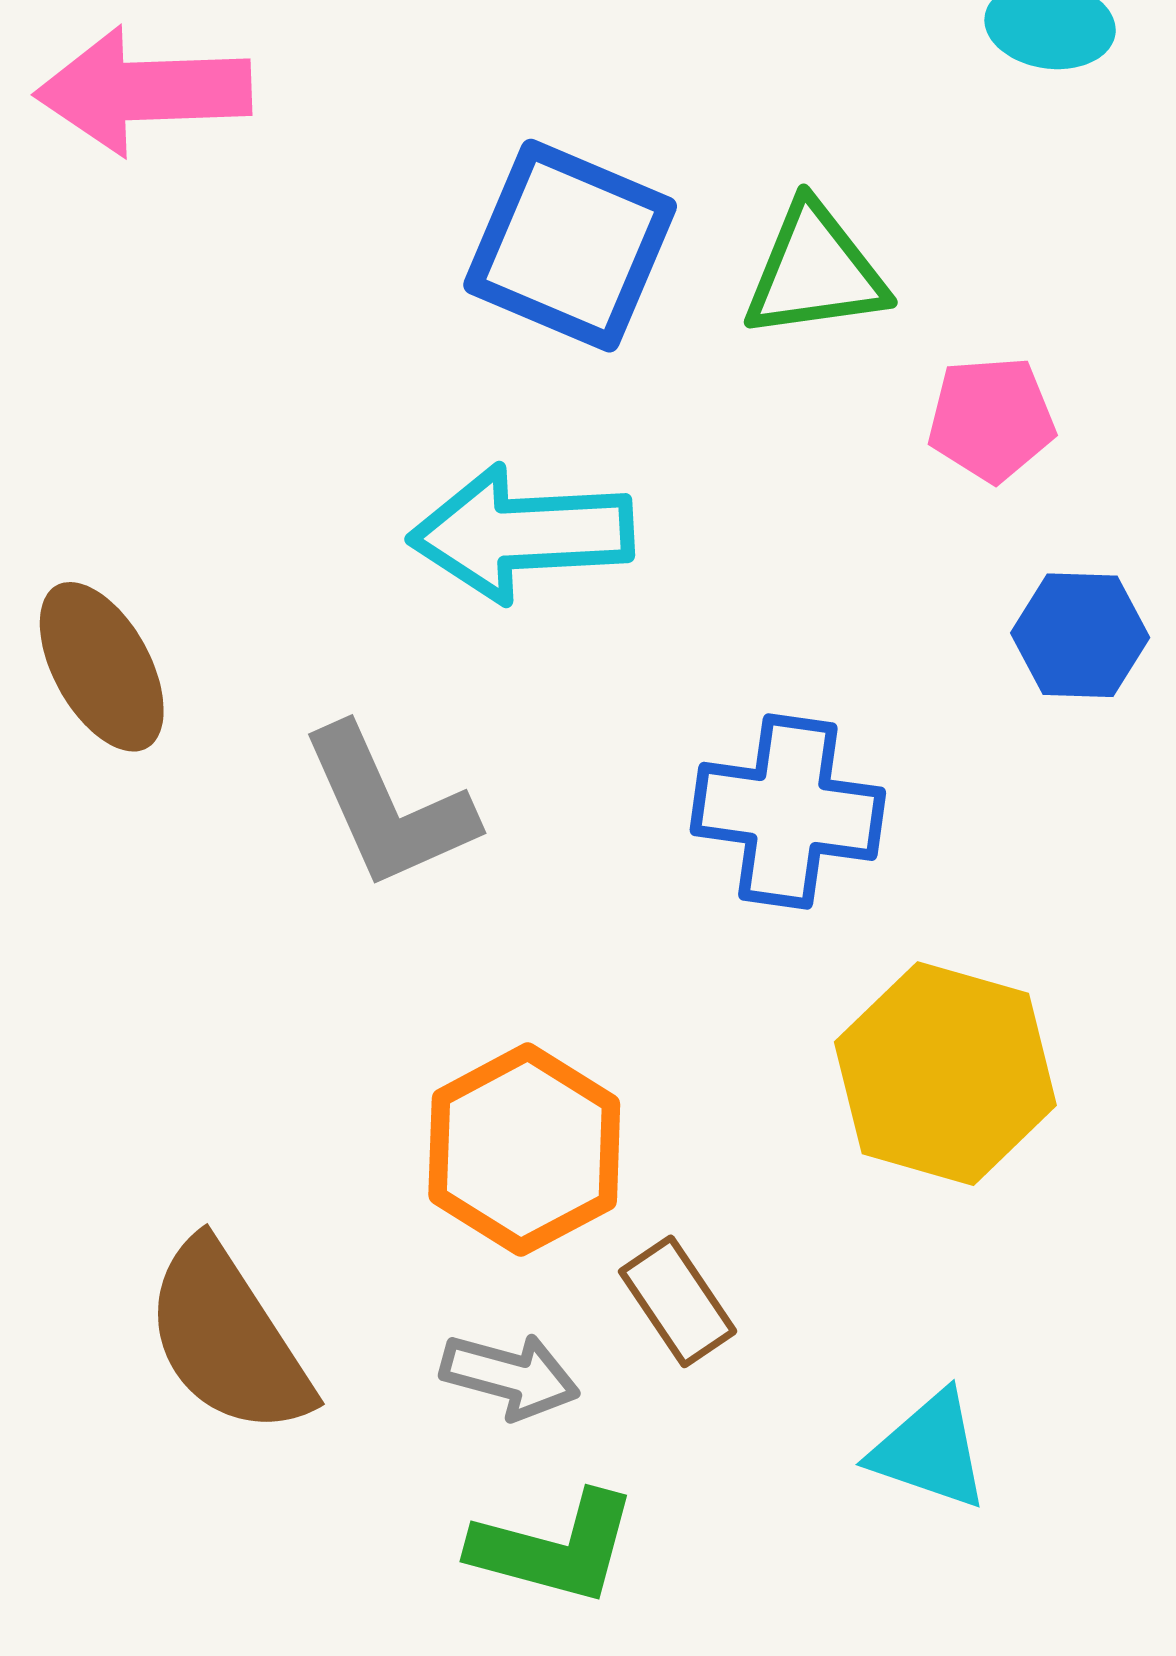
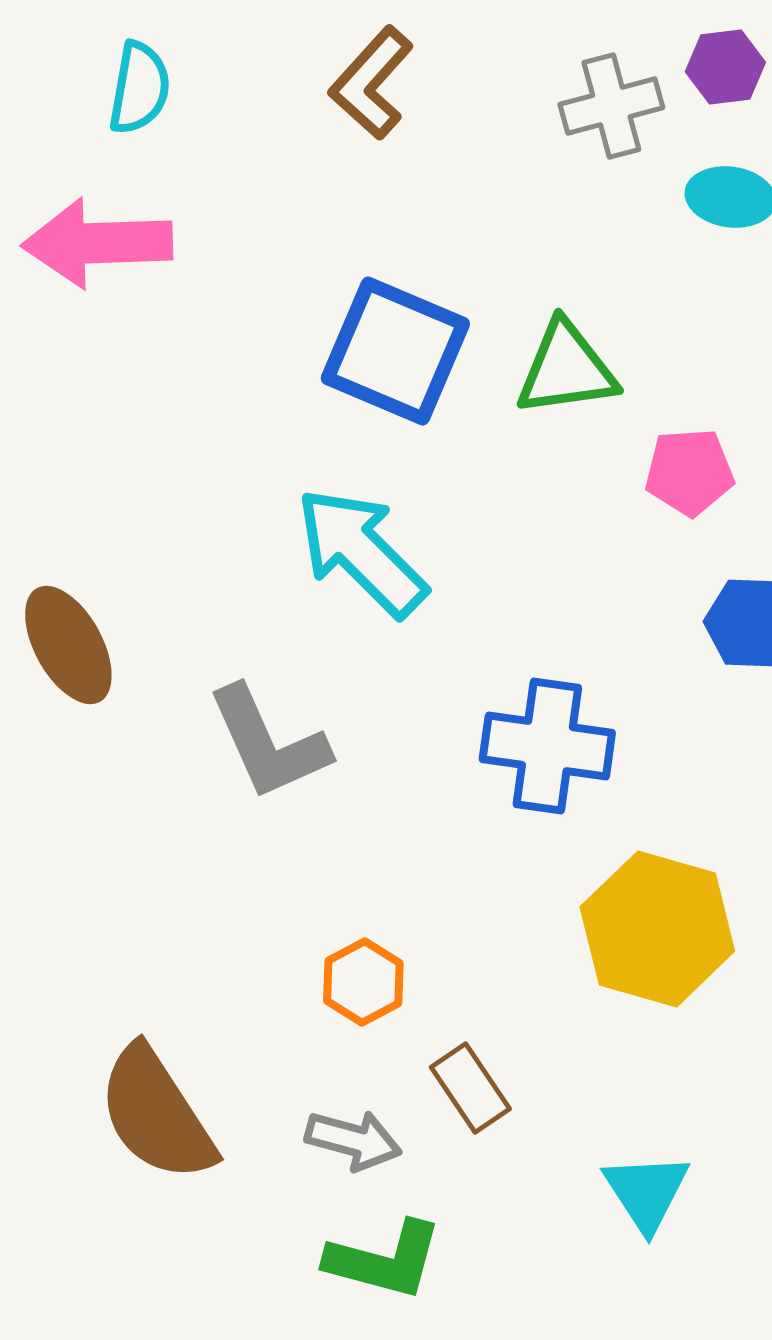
cyan arrow: (521, 534) -> (361, 552), turned 48
orange hexagon: (524, 1150) -> (363, 982), size x0.6
cyan triangle: (930, 1450) -> (646, 1192), turned 38

